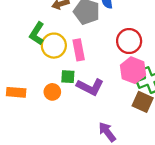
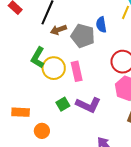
green square: (68, 77) -> (63, 104), moved, turned -32
orange circle: (52, 92) -> (42, 131), moved

